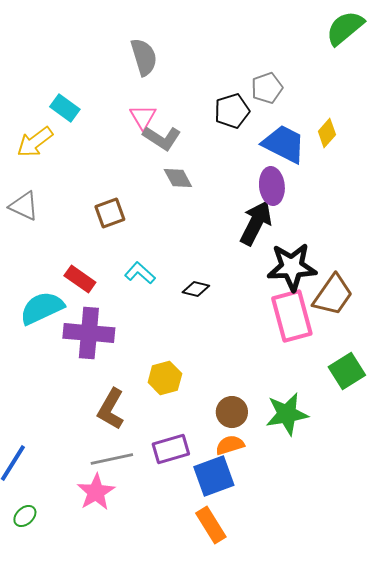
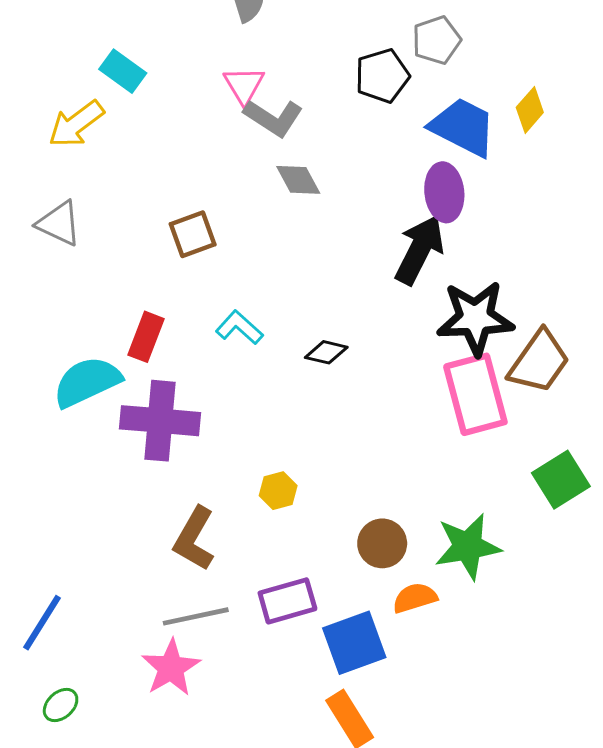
red rectangle: (80, 279) -> (146, 337), turned 76
yellow hexagon: (165, 378) -> (278, 491), size x0.7
orange semicircle: (230, 445) -> (415, 598), moved

